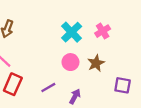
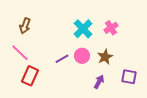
purple line: (48, 88) -> (62, 59), moved
purple arrow: (75, 96) -> (99, 82), moved

